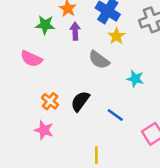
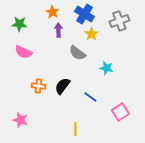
green star: (45, 25) -> (19, 24), moved
orange cross: (50, 101) -> (38, 86), turned -32
pink star: (44, 130) -> (20, 120), moved

